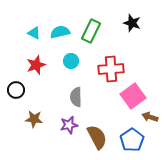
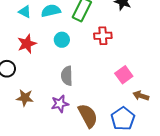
red cross: (111, 69) -> (103, 36), moved, size x0.7
pink square: (133, 96) -> (124, 75), size x0.7

